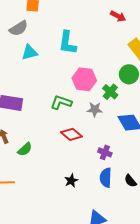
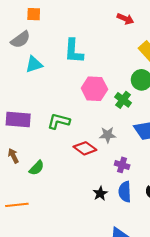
green L-shape: (61, 102) -> (59, 121), moved
gray star: (95, 109) -> (108, 135), moved
black star: (71, 181) -> (100, 193), moved

